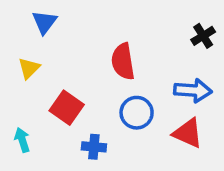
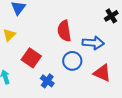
blue arrow: (193, 90) -> (93, 43), moved
blue cross: (94, 147) -> (47, 81), turned 32

